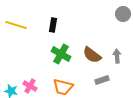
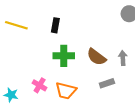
green cross: (61, 54) -> (64, 56), turned -30
pink cross: (30, 86) -> (40, 85), moved

